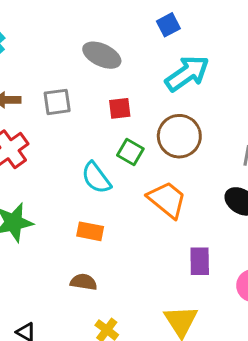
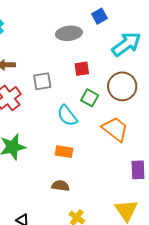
blue square: (168, 25) -> (100, 16), moved
gray ellipse: (102, 55) -> (69, 33), turned -30
gray square: (57, 102) -> (42, 81), moved

